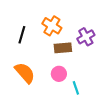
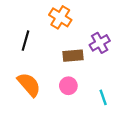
orange cross: (52, 26) -> (60, 17), moved
cyan line: (76, 88) -> (103, 97), moved

